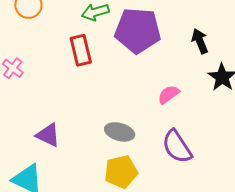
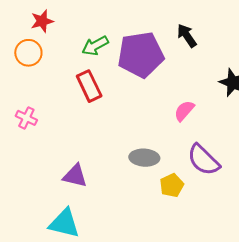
black arrow: (200, 41) -> (187, 36), moved
yellow pentagon: (121, 172) -> (172, 185), moved, size x0.7

